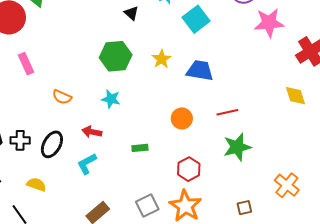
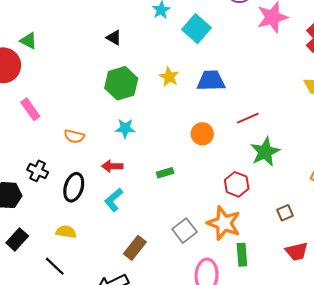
black triangle: (131, 13) -> (114, 38), moved
black cross: (20, 140) -> (38, 171), moved, turned 36
red hexagon: (189, 169) -> (237, 184), moved

